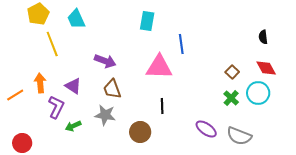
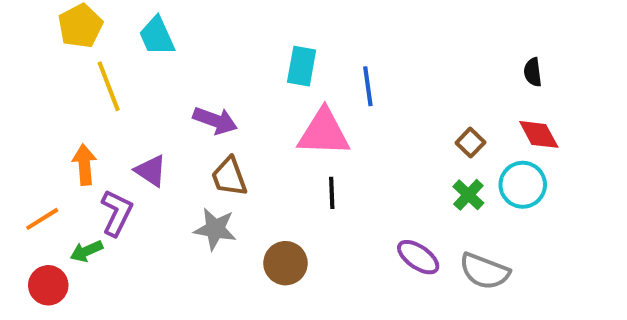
cyan rectangle: (147, 21) -> (302, 66), moved
orange line: (15, 95) -> (42, 219), moved
black line: (162, 106) -> (332, 193), moved
green arrow: (73, 126) -> (86, 251), moved

